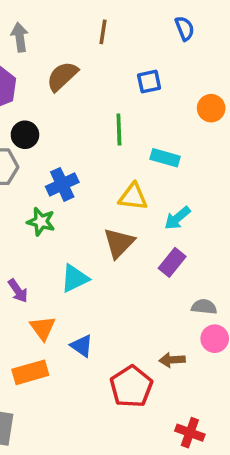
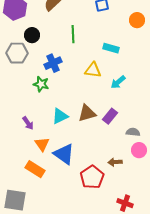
green line: (119, 129) -> (73, 34), moved
brown triangle: (119, 243) -> (87, 113), moved, turned 30
purple rectangle: (172, 262) -> (110, 116), moved
blue triangle: (82, 346) -> (64, 154), size x1.6
orange rectangle: (30, 372) -> (35, 169), turned 48

